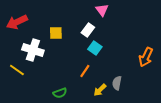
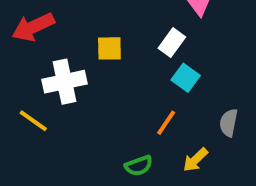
white cross: (33, 50) -> (64, 82), turned -30
gray semicircle: (117, 83) -> (229, 123), moved
green semicircle: (60, 93) -> (139, 166), moved

